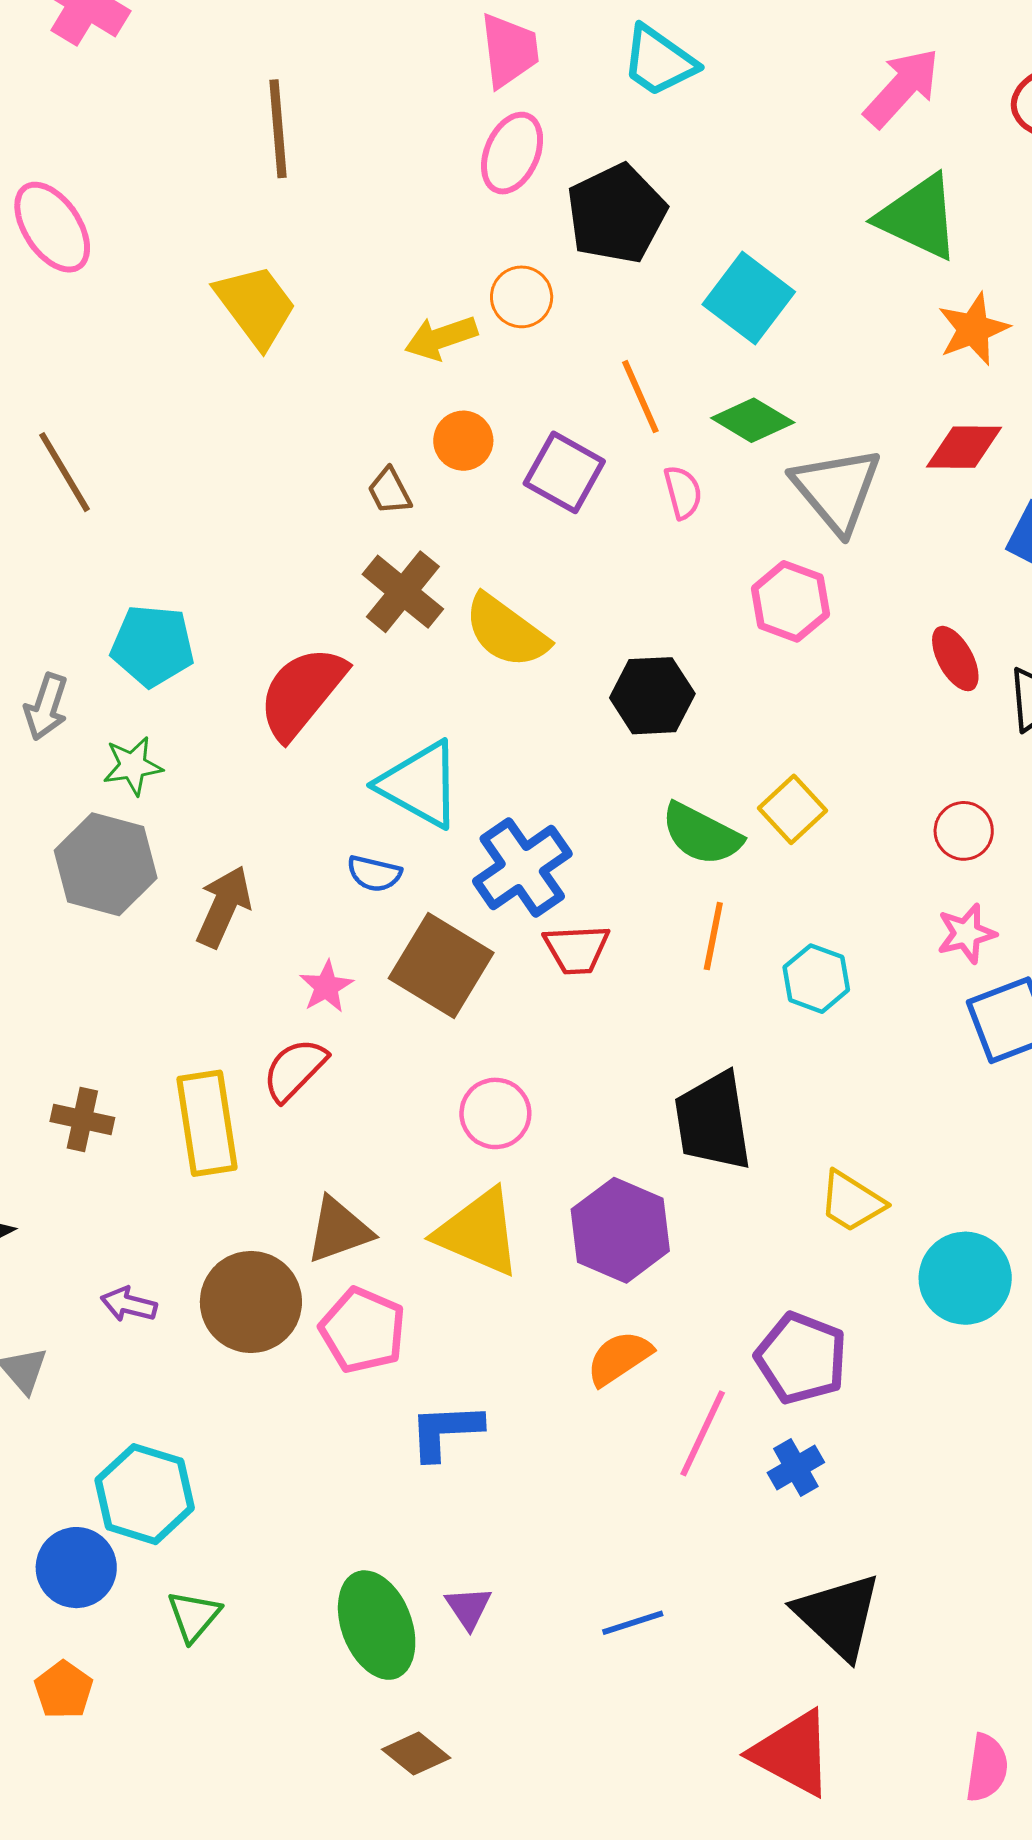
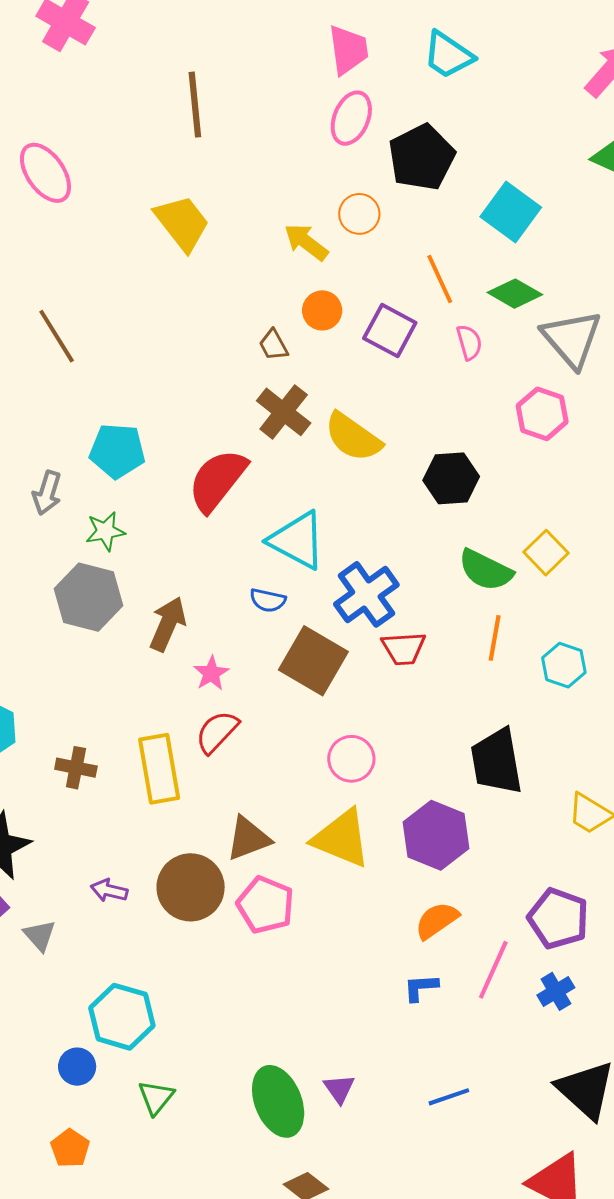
yellow arrow: (441, 338) -> (306, 242), turned 57
pink star: (326, 987) -> (211, 673), moved
blue L-shape: (445, 1431) -> (421, 988), moved, size x0.7
blue circle: (76, 1568) -> (77, 1067), size x0.7

